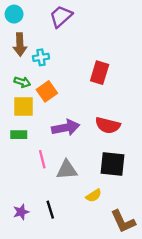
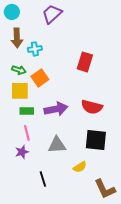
green rectangle: (19, 135) -> (27, 111), moved
pink line: (42, 159) -> (27, 133), moved
purple star: (21, 212) -> (22, 152), moved

